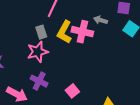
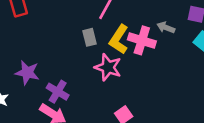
pink star: (38, 52) -> (108, 67), moved, turned 30
purple cross: (39, 81) -> (58, 92), moved

